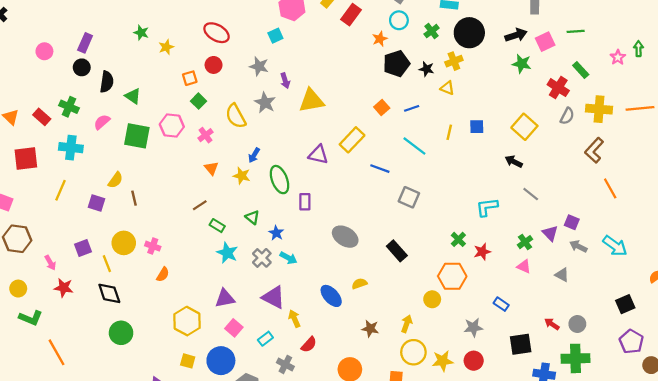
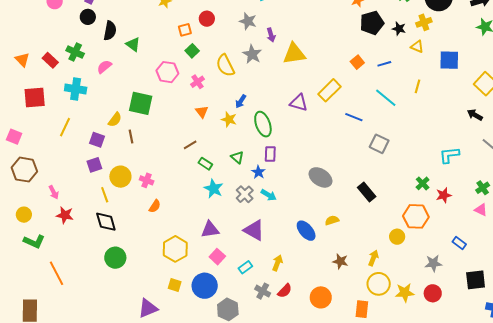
blue square: (477, 127) -> (449, 60), moved, size x1.5
green square: (137, 136) -> (141, 103), moved
purple rectangle: (305, 202) -> (270, 154), moved
purple square: (83, 248) -> (94, 165), moved
yellow arrow: (294, 319) -> (277, 263), moved, turned 42
red semicircle: (309, 345) -> (285, 291), moved

